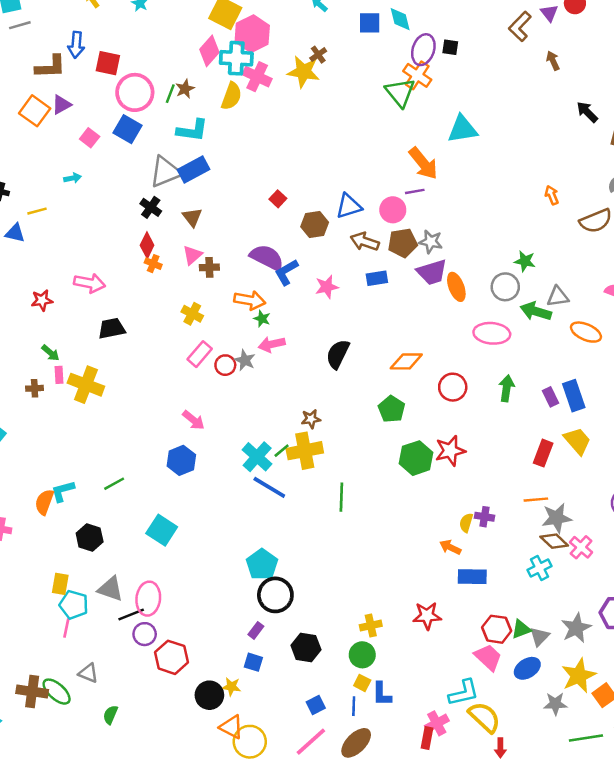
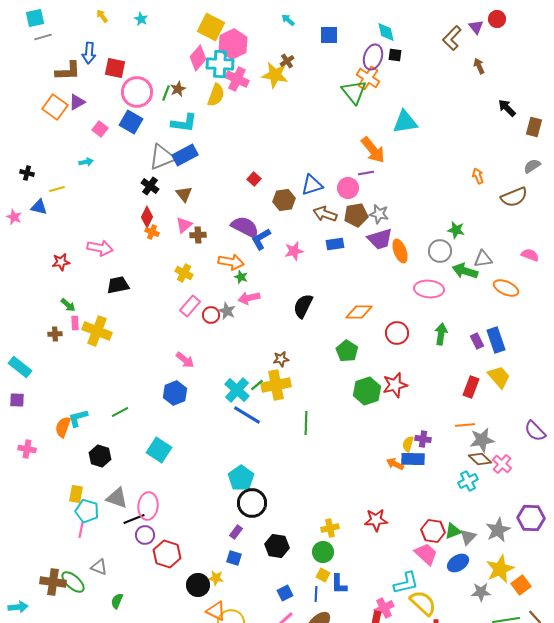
cyan diamond: (400, 19) -> (386, 32), moved
blue rectangle: (472, 577) -> (413, 459), moved

